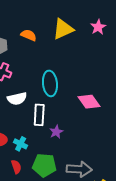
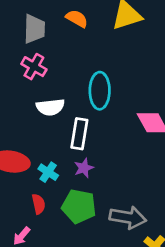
purple star: (56, 132) -> (84, 168), moved

